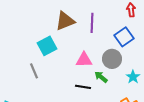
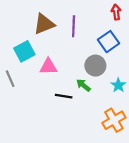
pink triangle: (84, 60) -> (48, 67), moved

